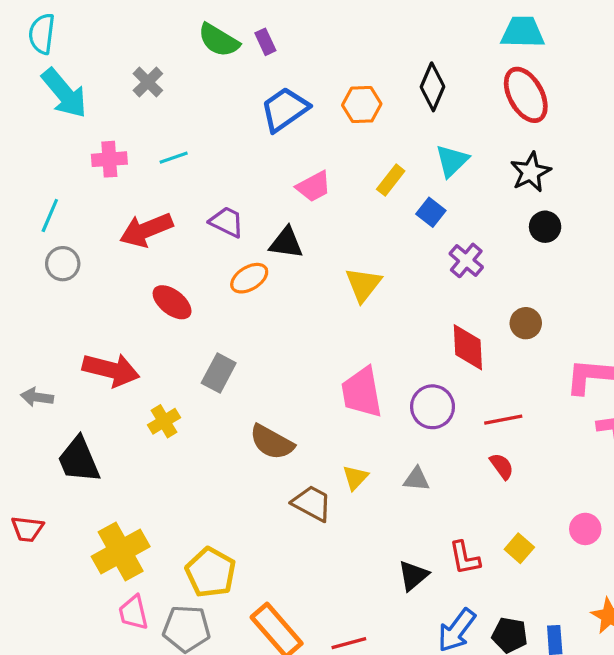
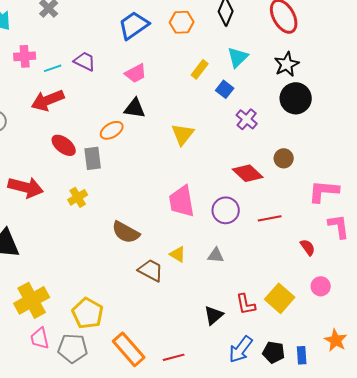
cyan line: (174, 158) -> (53, 68), moved
pink trapezoid: (314, 187) -> (136, 73), moved
purple trapezoid: (227, 222) -> (85, 61), moved
black circle: (545, 227) -> (296, 98), size x1.6
red diamond: (468, 347) -> (248, 173), turned -44
gray rectangle: (219, 373) -> (93, 158), moved, turned -35
yellow cross: (164, 421) -> (78, 197), moved
red semicircle: (502, 466) -> (308, 247), moved
yellow triangle: (355, 478) -> (178, 254), turned -42
yellow square: (519, 548) -> (280, 298), size x1.6

